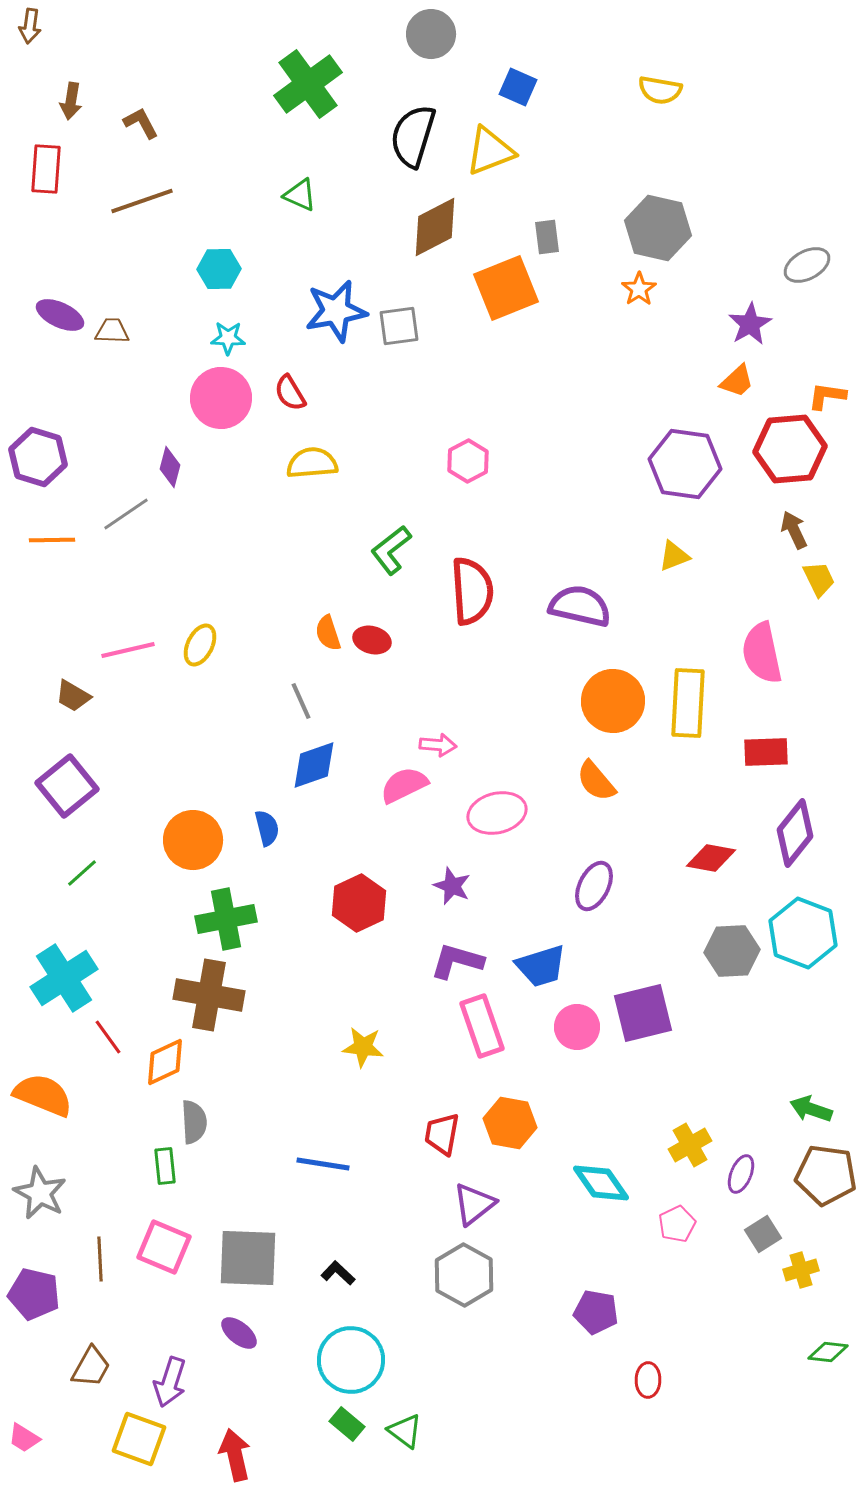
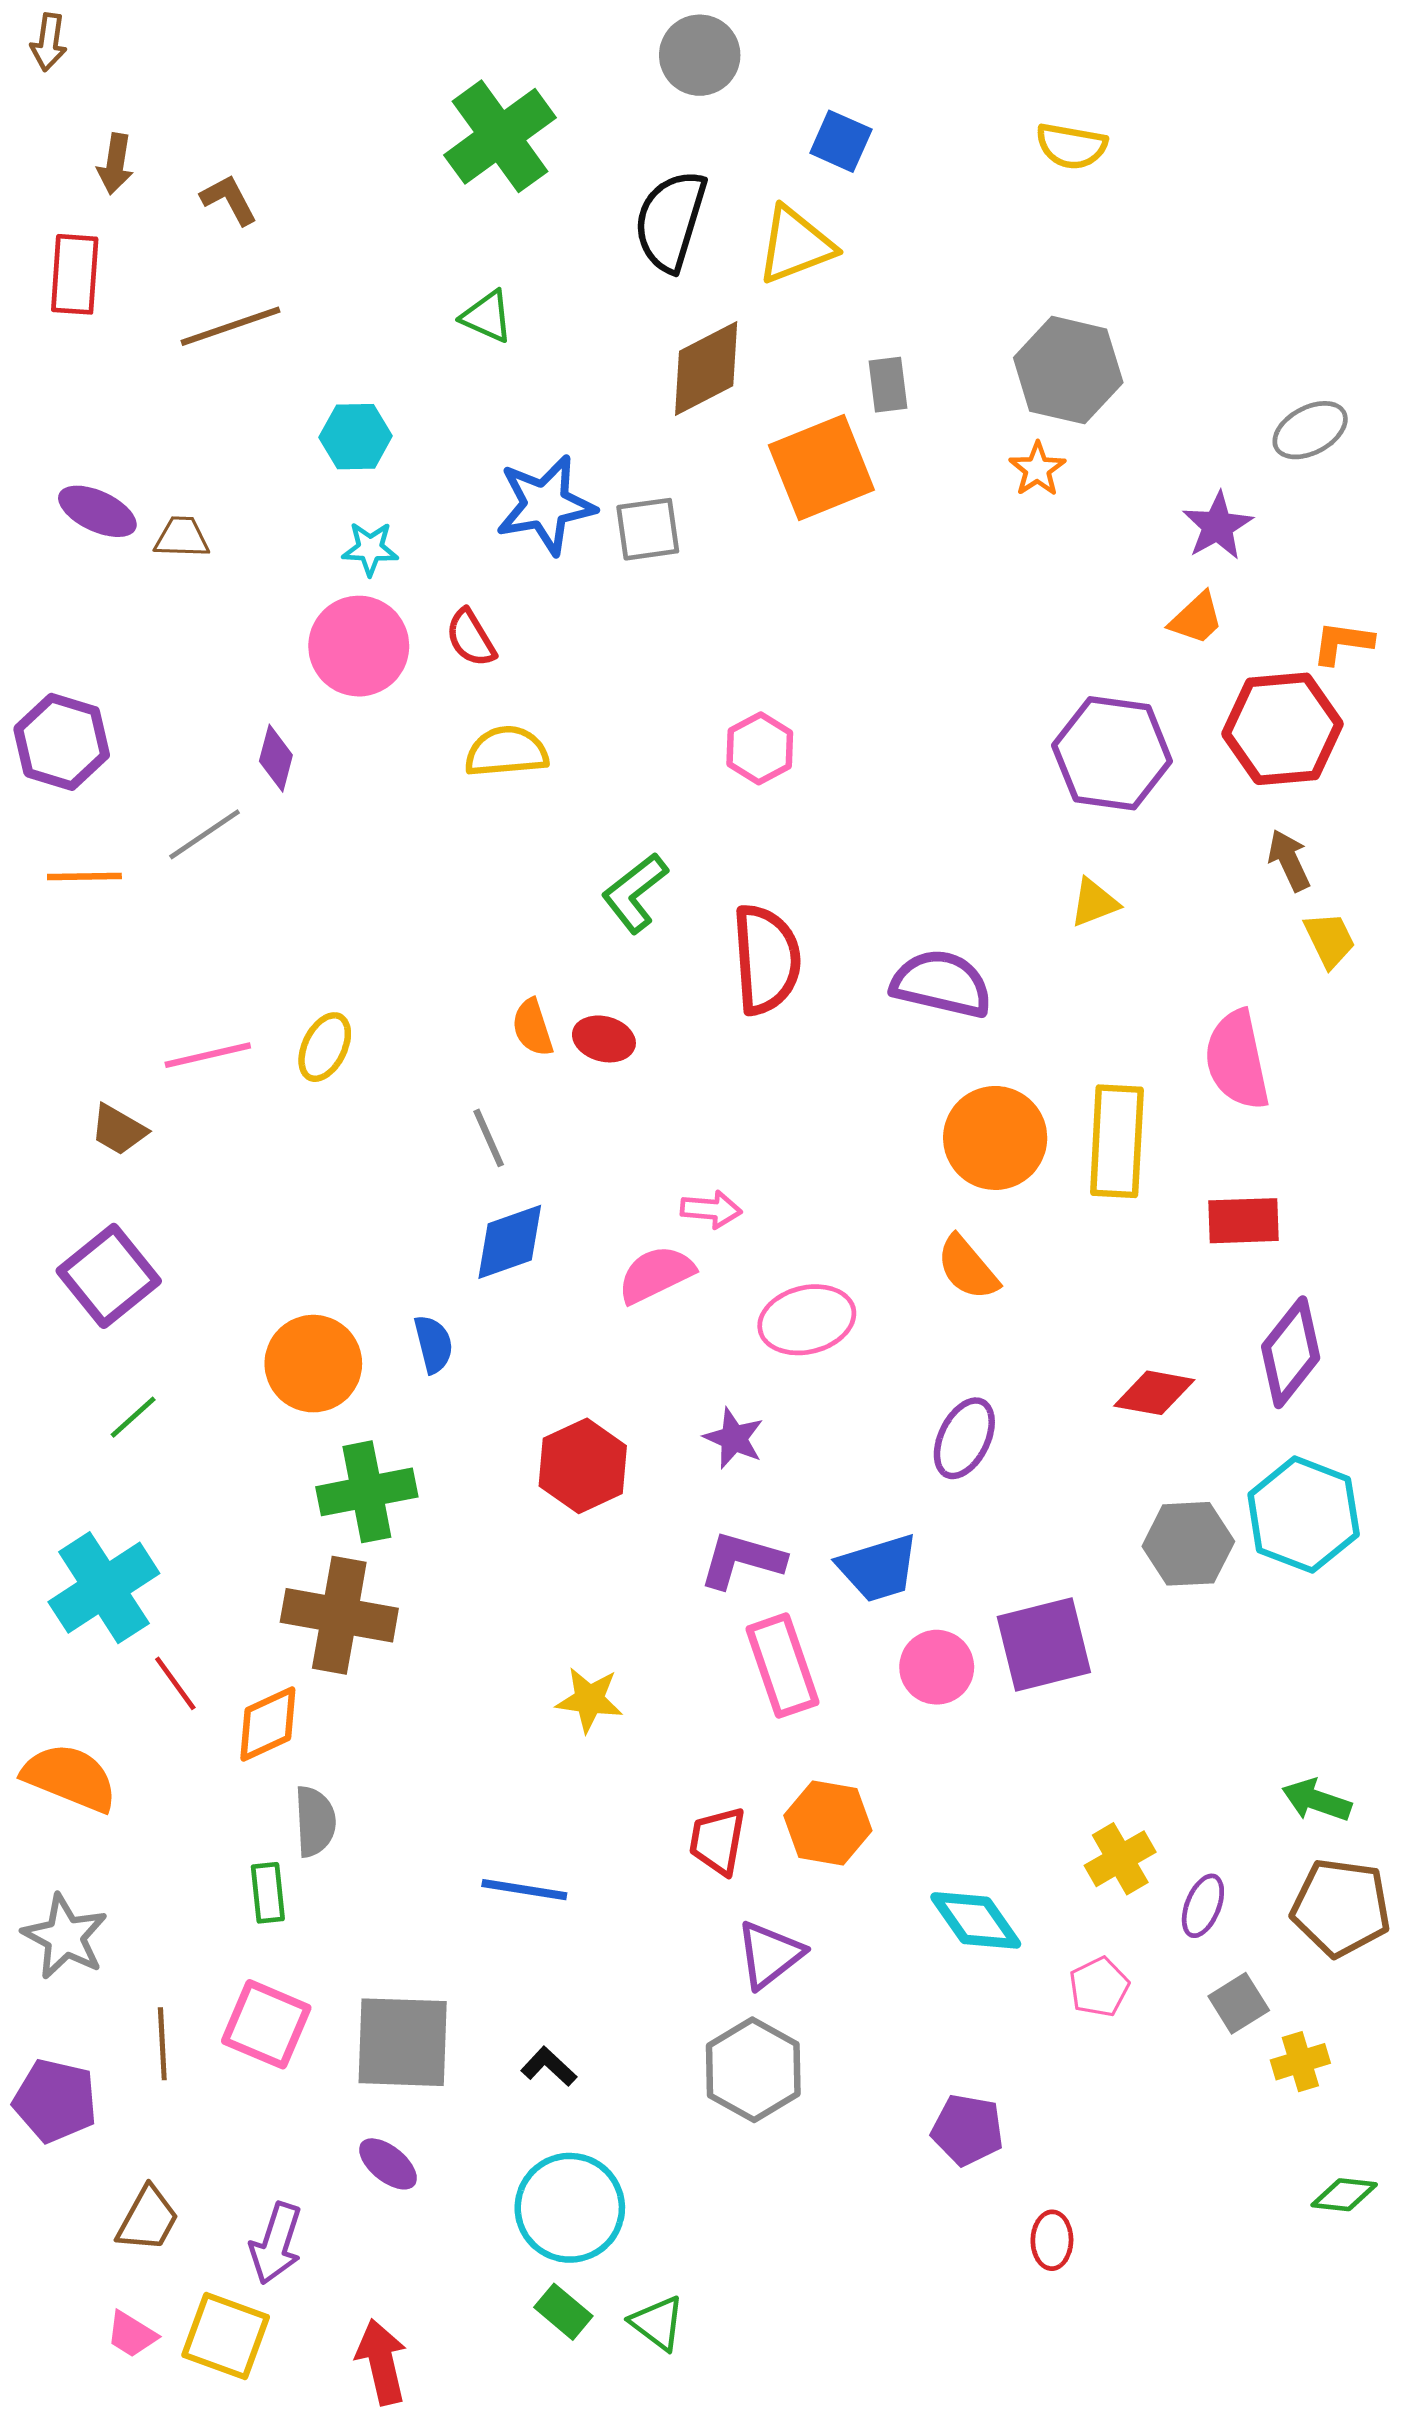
pink trapezoid: (24, 1438) -> (131, 2334), moved

